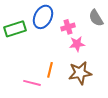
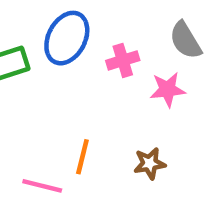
pink star: (77, 44) -> (168, 90), moved
brown star: (80, 73) -> (150, 163), size x0.6

